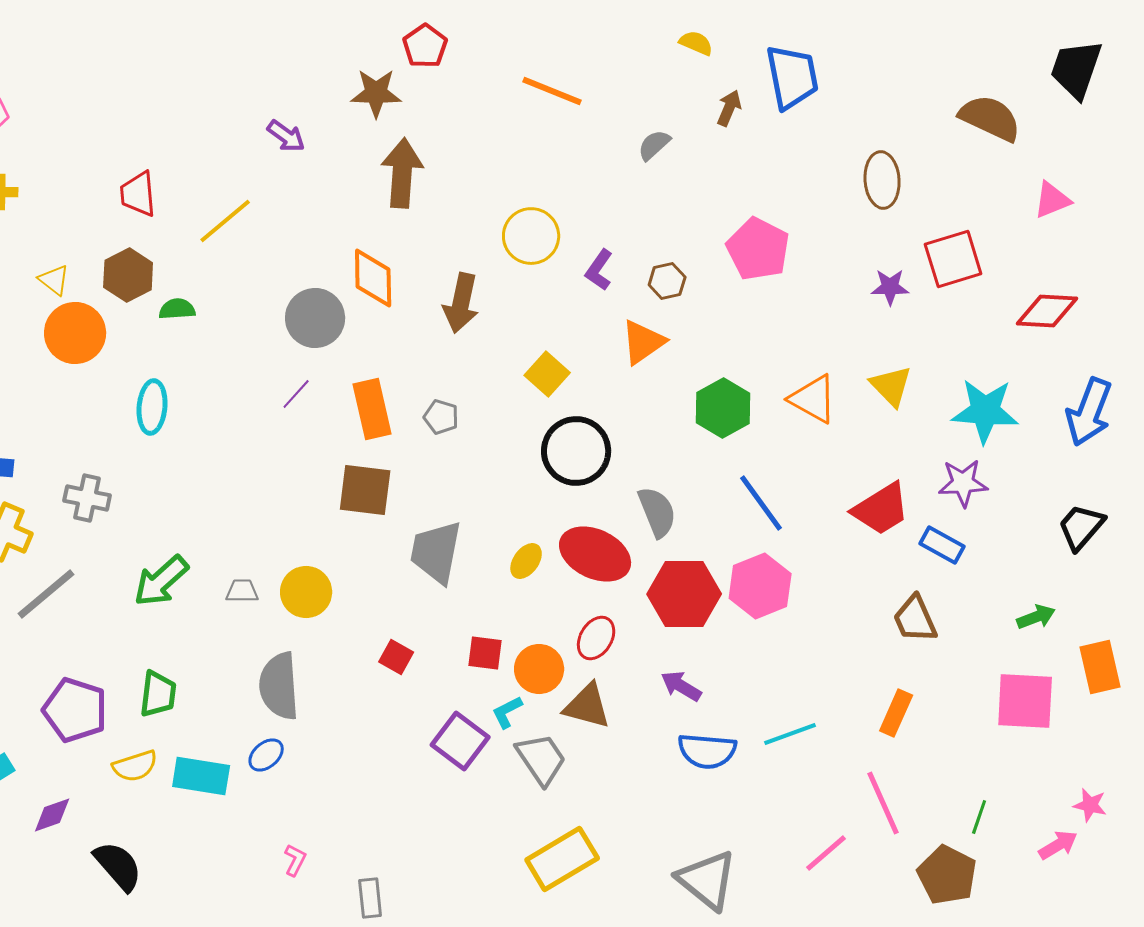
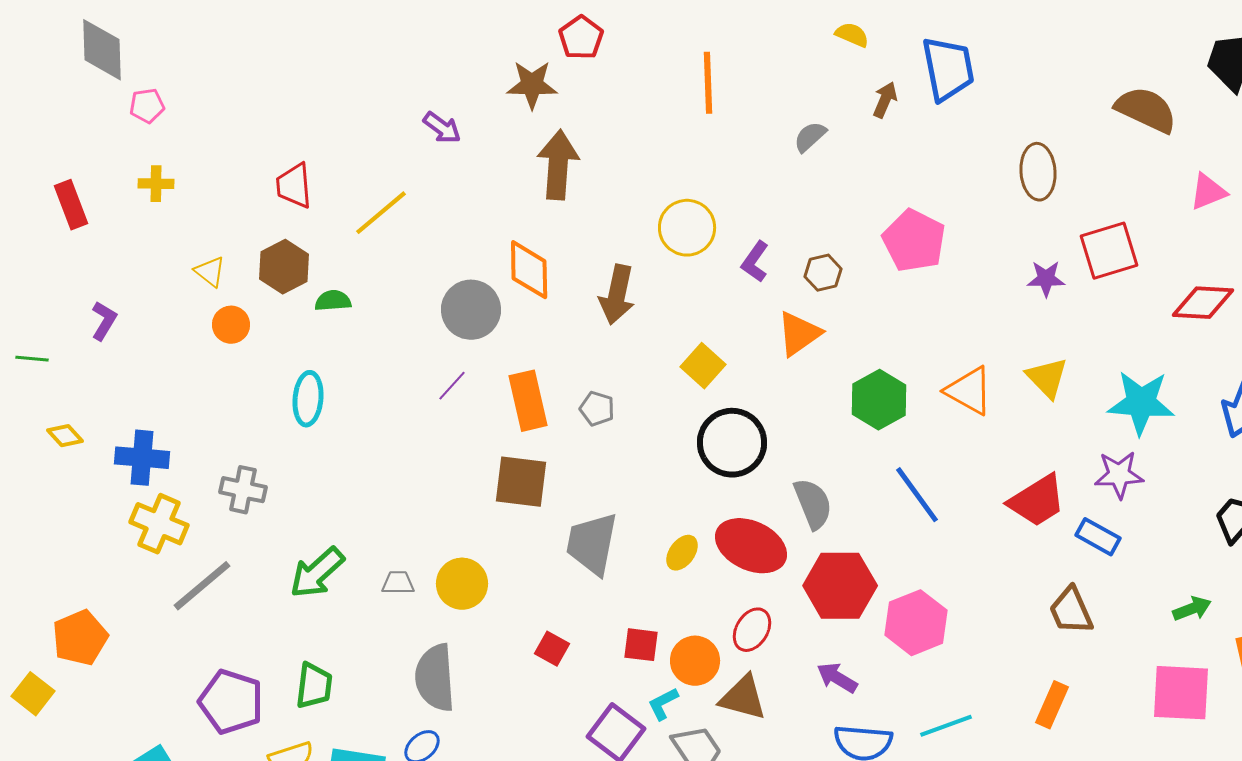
orange line: (552, 91) -> (708, 83), turned 66
orange circle: (75, 333) -> (231, 325), size x0.6
pink hexagon: (760, 586) -> (916, 623), moved

